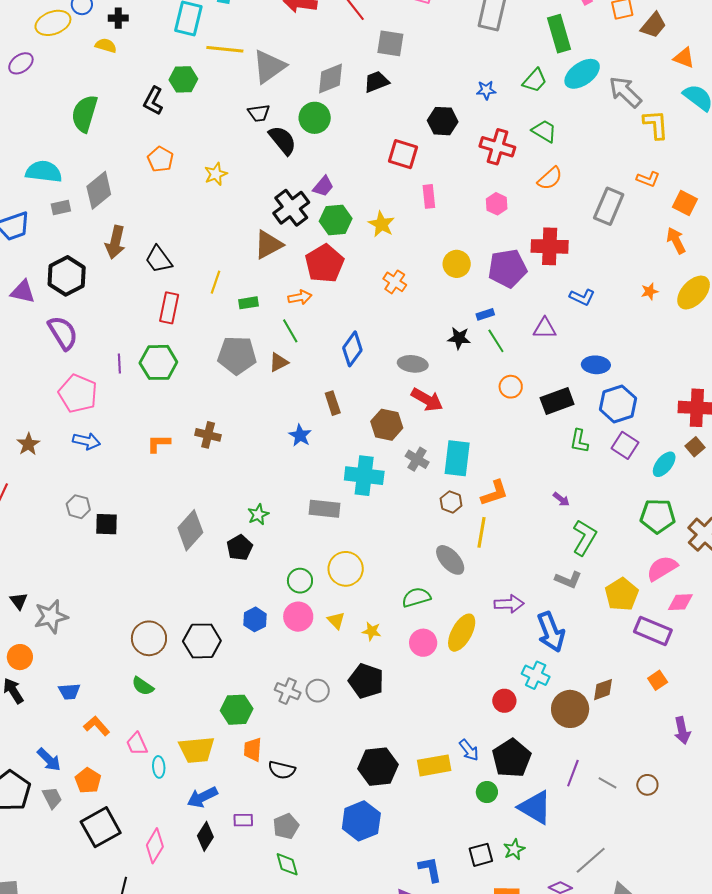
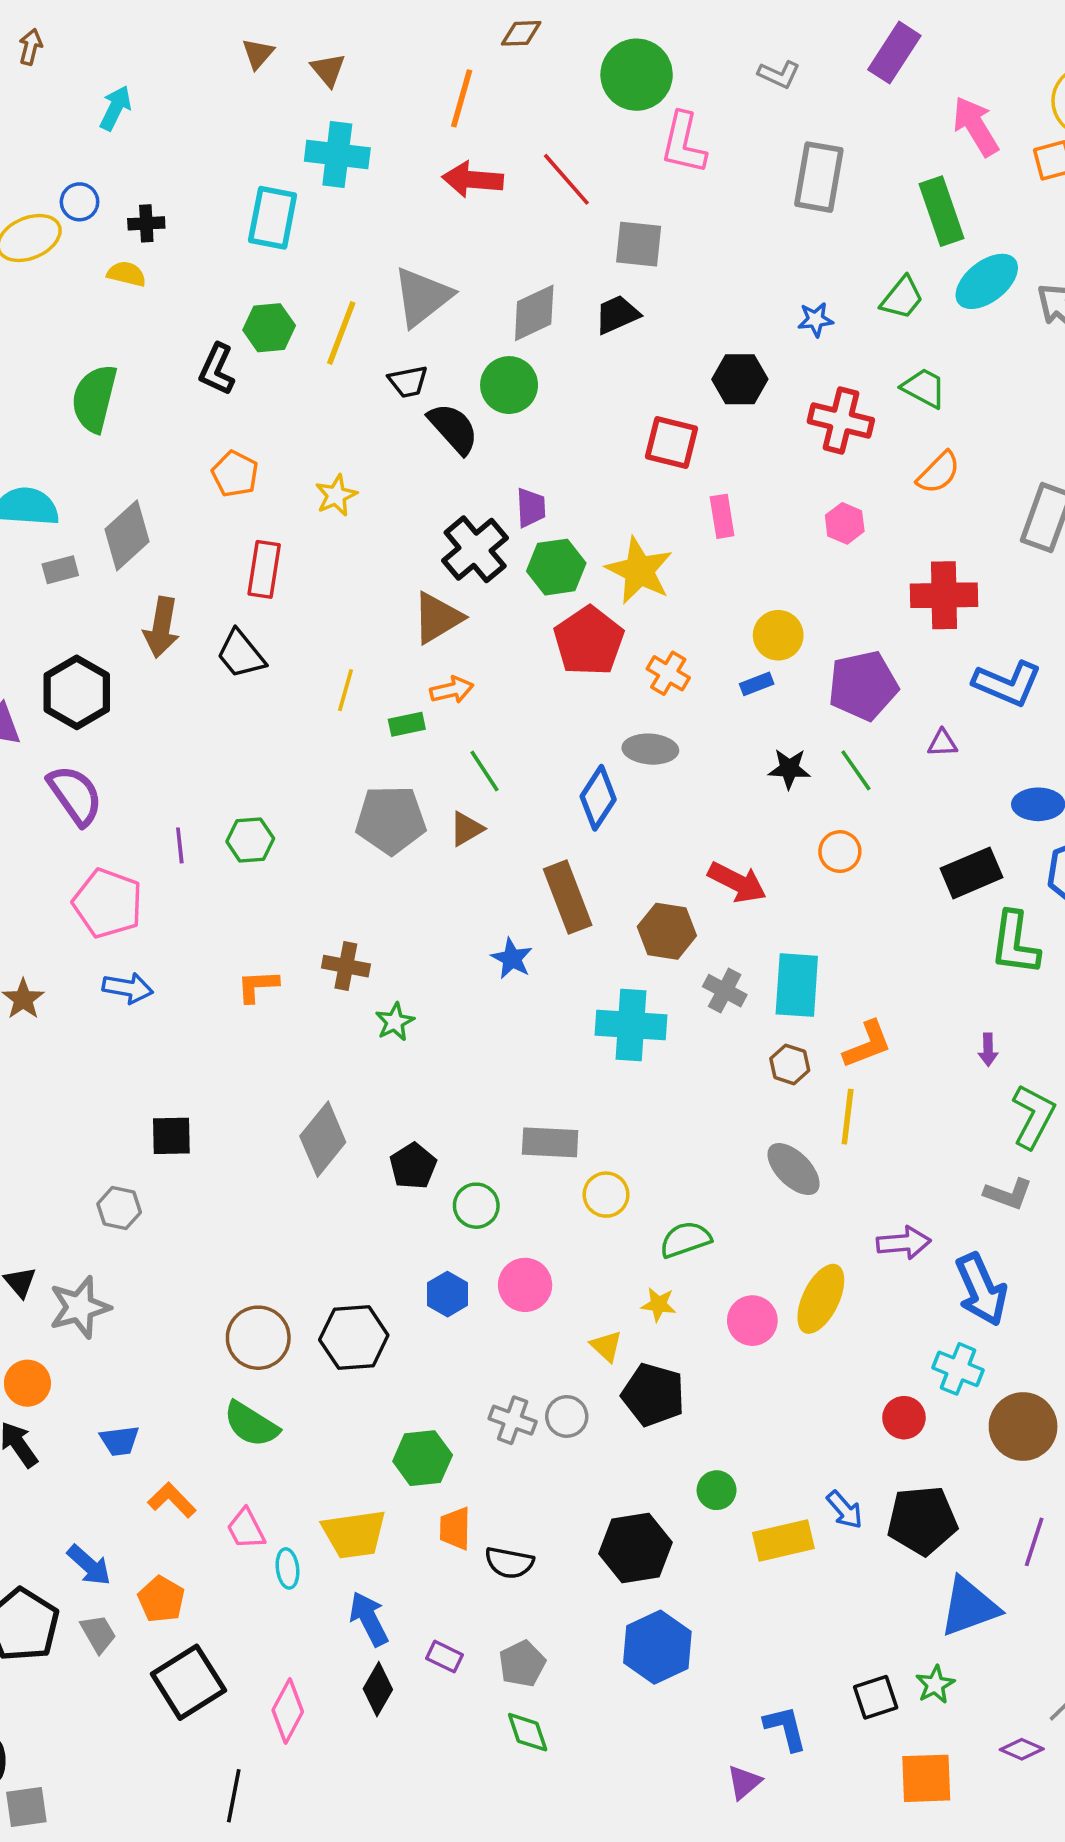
yellow line: (225, 49) -> (341, 333), moved, turned -72
purple trapezoid: (323, 186) -> (531, 508), turned -40
yellow star: (382, 224) -> (639, 571), size x1.4
red pentagon: (325, 263) -> (589, 641), moved
purple pentagon: (507, 268) -> (863, 686), moved
orange arrow: (300, 297) -> (452, 690), moved
blue L-shape: (582, 297) -> (1007, 684), size x1.5
red rectangle: (169, 308) -> (264, 569), moved
blue rectangle: (485, 314) -> (757, 684), moved
purple triangle: (545, 328) -> (942, 743), size x0.7
green hexagon: (158, 362) -> (250, 840), size x0.7
gray ellipse: (413, 364) -> (650, 749), moved
orange circle: (511, 387) -> (840, 852), moved
brown rectangle: (333, 403) -> (568, 897), size x1.6
green L-shape: (579, 441) -> (1015, 943), size x1.5
purple arrow: (561, 499) -> (988, 1050), turned 54
gray hexagon: (78, 507) -> (119, 1208), moved
gray rectangle: (325, 509) -> (550, 1142), moved
green star: (258, 515) -> (395, 1022), moved
yellow circle: (346, 569) -> (606, 1195), size x0.7
green circle: (300, 581) -> (476, 1206), moved
green semicircle: (416, 597) -> (685, 1240), moved
yellow triangle: (336, 620) -> (606, 1346), moved
green semicircle: (143, 686) -> (251, 1424), size x1.4
black pentagon: (512, 758) -> (922, 1520), turned 30
black hexagon: (378, 767) -> (636, 1548), moved
green circle: (487, 792) -> (717, 1490), moved
blue arrow: (202, 797) -> (369, 1619), turned 92
blue triangle: (535, 807) -> (969, 1607), turned -48
purple rectangle: (243, 820) -> (445, 1657), turned 30

